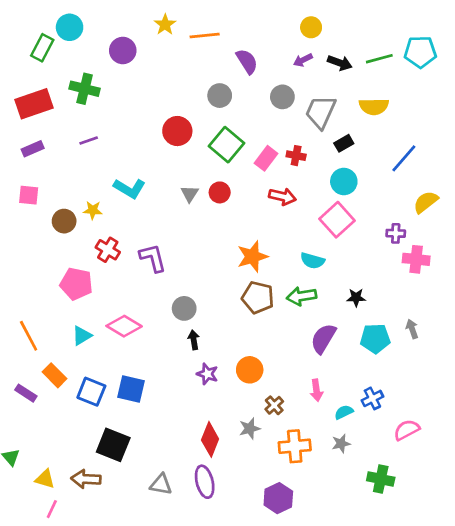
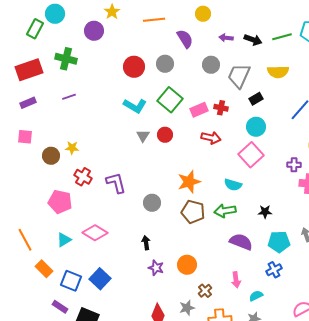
yellow star: (165, 25) -> (112, 12), moved
yellow circle: (311, 27) -> (203, 14), moved
purple arrow: (303, 60) -> (226, 38), turned 32
red circle: (177, 131) -> (134, 67), moved
pink rectangle: (266, 158) -> (199, 110), turned 30
cyan L-shape: (130, 188) -> (135, 106), moved
gray circle: (184, 308) -> (152, 203), moved
purple semicircle: (323, 338) -> (241, 242), turned 80
blue square: (131, 389) -> (100, 279), turned 30
purple rectangle: (26, 393) -> (60, 307), moved
blue cross: (372, 398) -> (274, 270), moved

